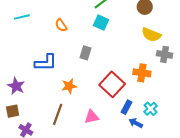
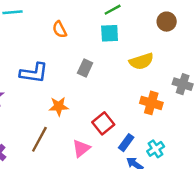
cyan square: (101, 23) -> (110, 33), turned -35
yellow semicircle: (151, 35) -> (141, 61), moved, turned -48
red square: (112, 84) -> (103, 123), moved, size x0.7
pink triangle: (92, 117) -> (81, 148), turned -35

